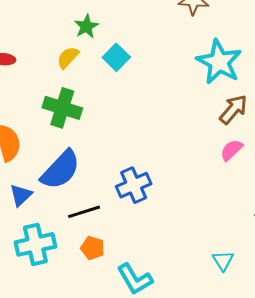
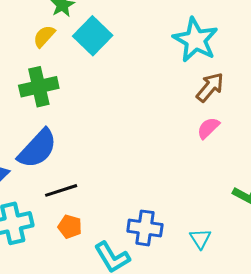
cyan square: (116, 57) -> (93, 36), size x1.4
green cross: (62, 108) -> (39, 87), turned -30
blue cross: (134, 185) -> (145, 228), moved, turned 32

